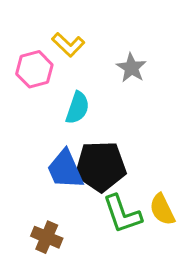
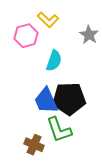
green L-shape: (122, 214) -> (59, 130), moved

